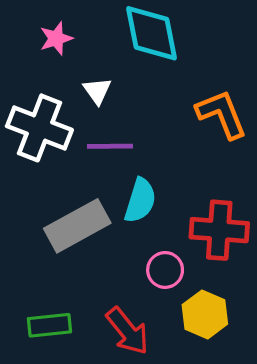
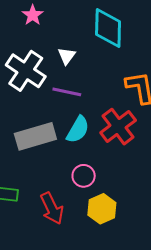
pink star: (56, 38) -> (33, 15), moved, turned -30
red cross: (219, 230) -> (118, 127), moved, turned 36

